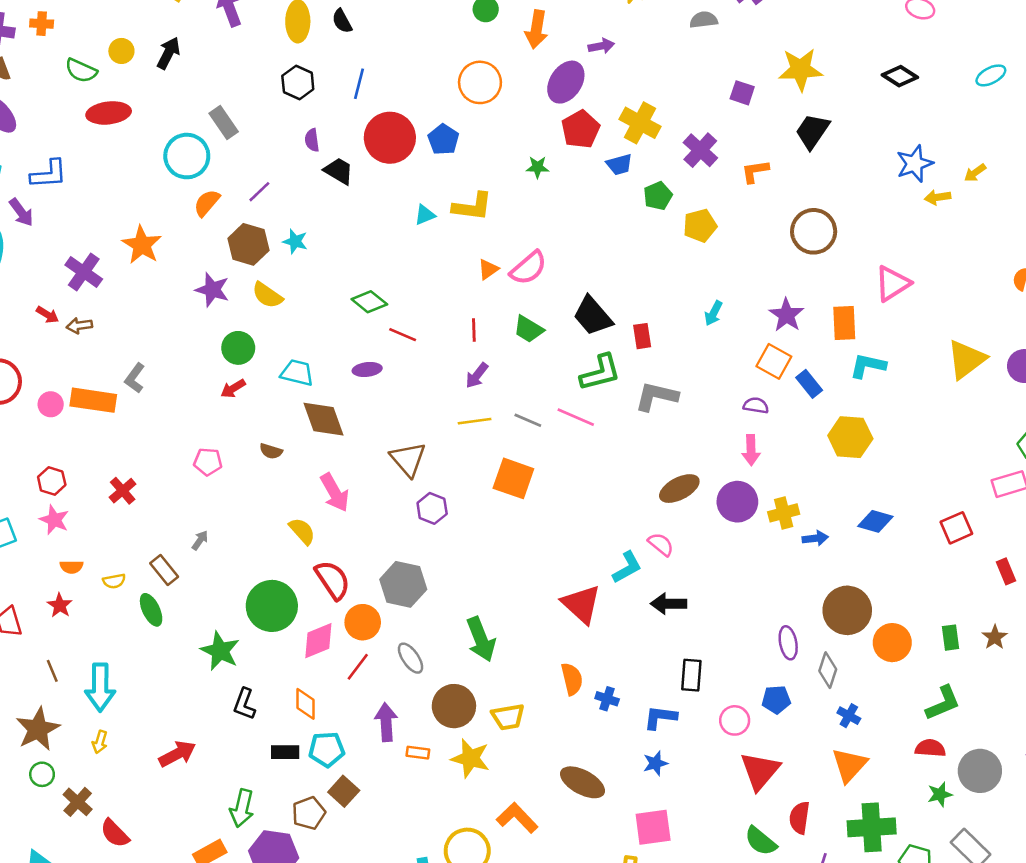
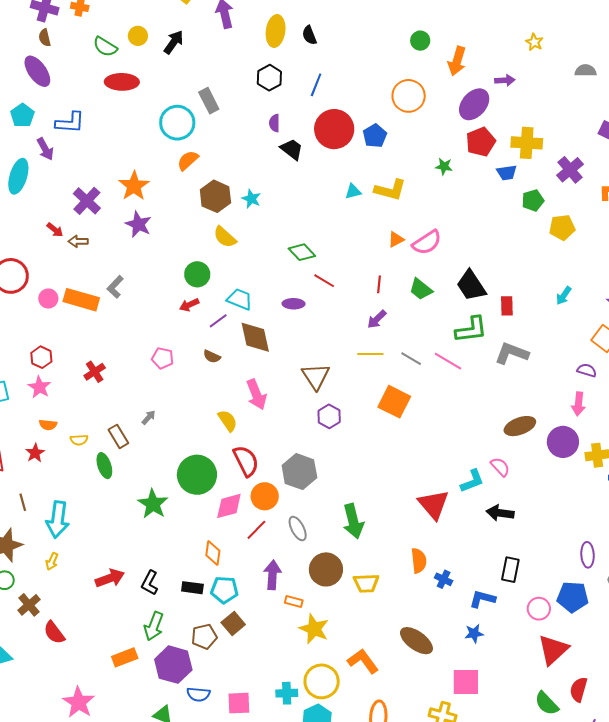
yellow cross: (640, 123) -> (527, 143), turned -32
purple line: (259, 192) -> (218, 321), moved
purple star: (212, 290) -> (138, 224), moved
blue pentagon: (776, 700) -> (573, 597), size x1.4
black L-shape: (244, 704) -> (150, 583), moved
yellow star: (470, 758) -> (314, 629), moved

